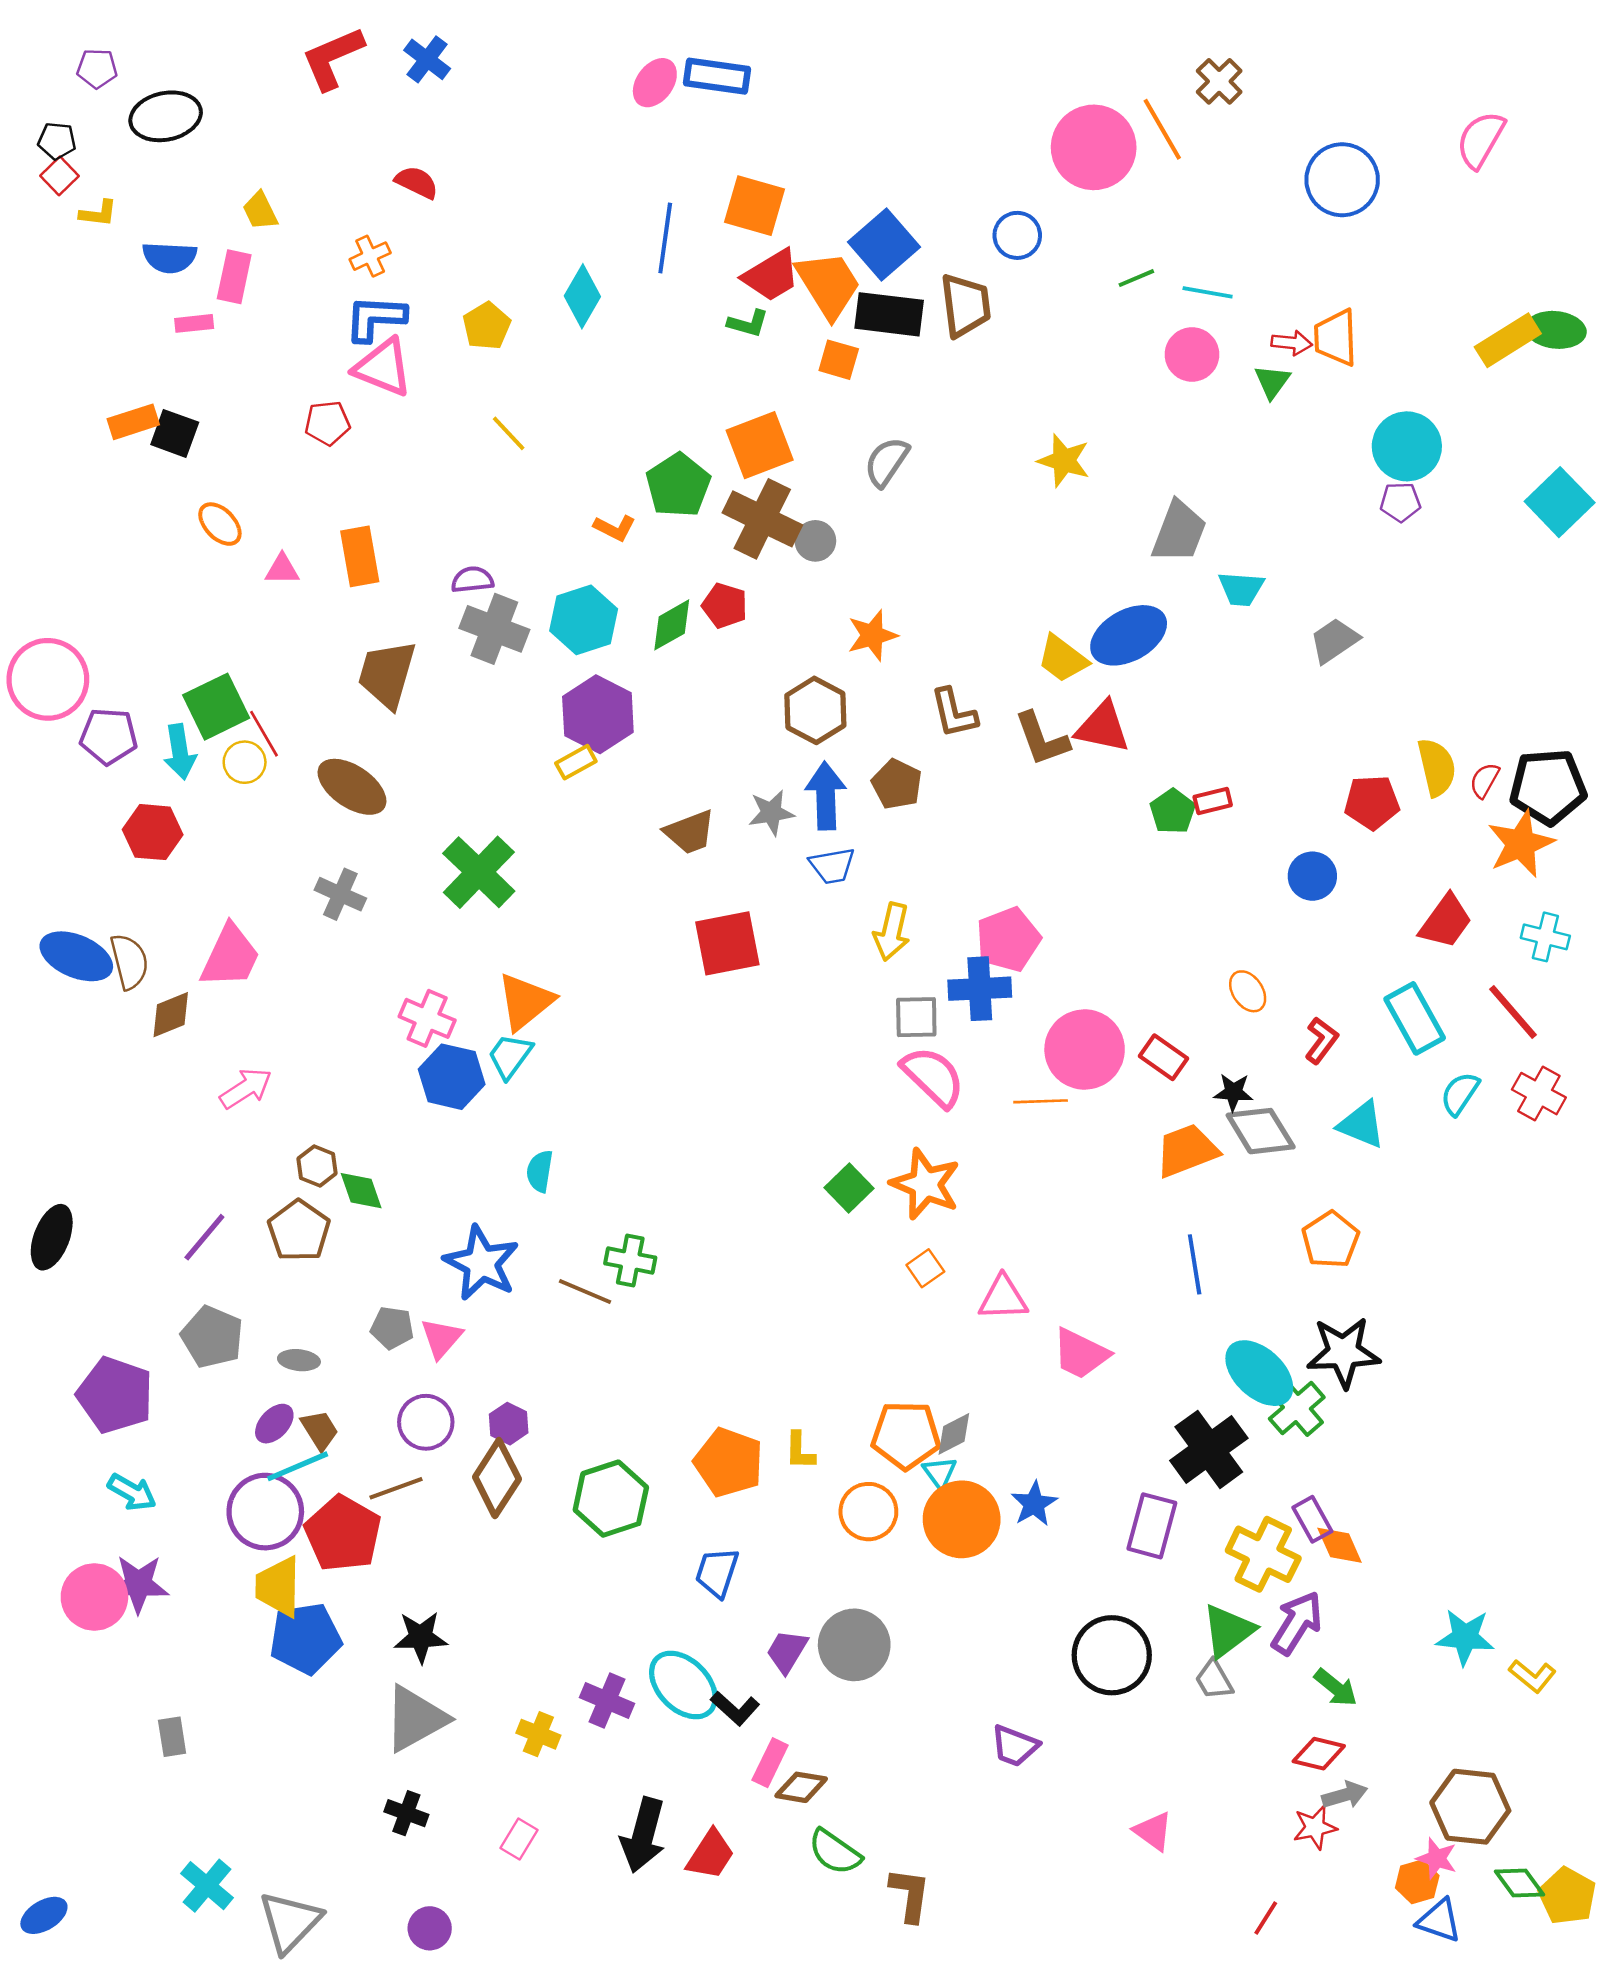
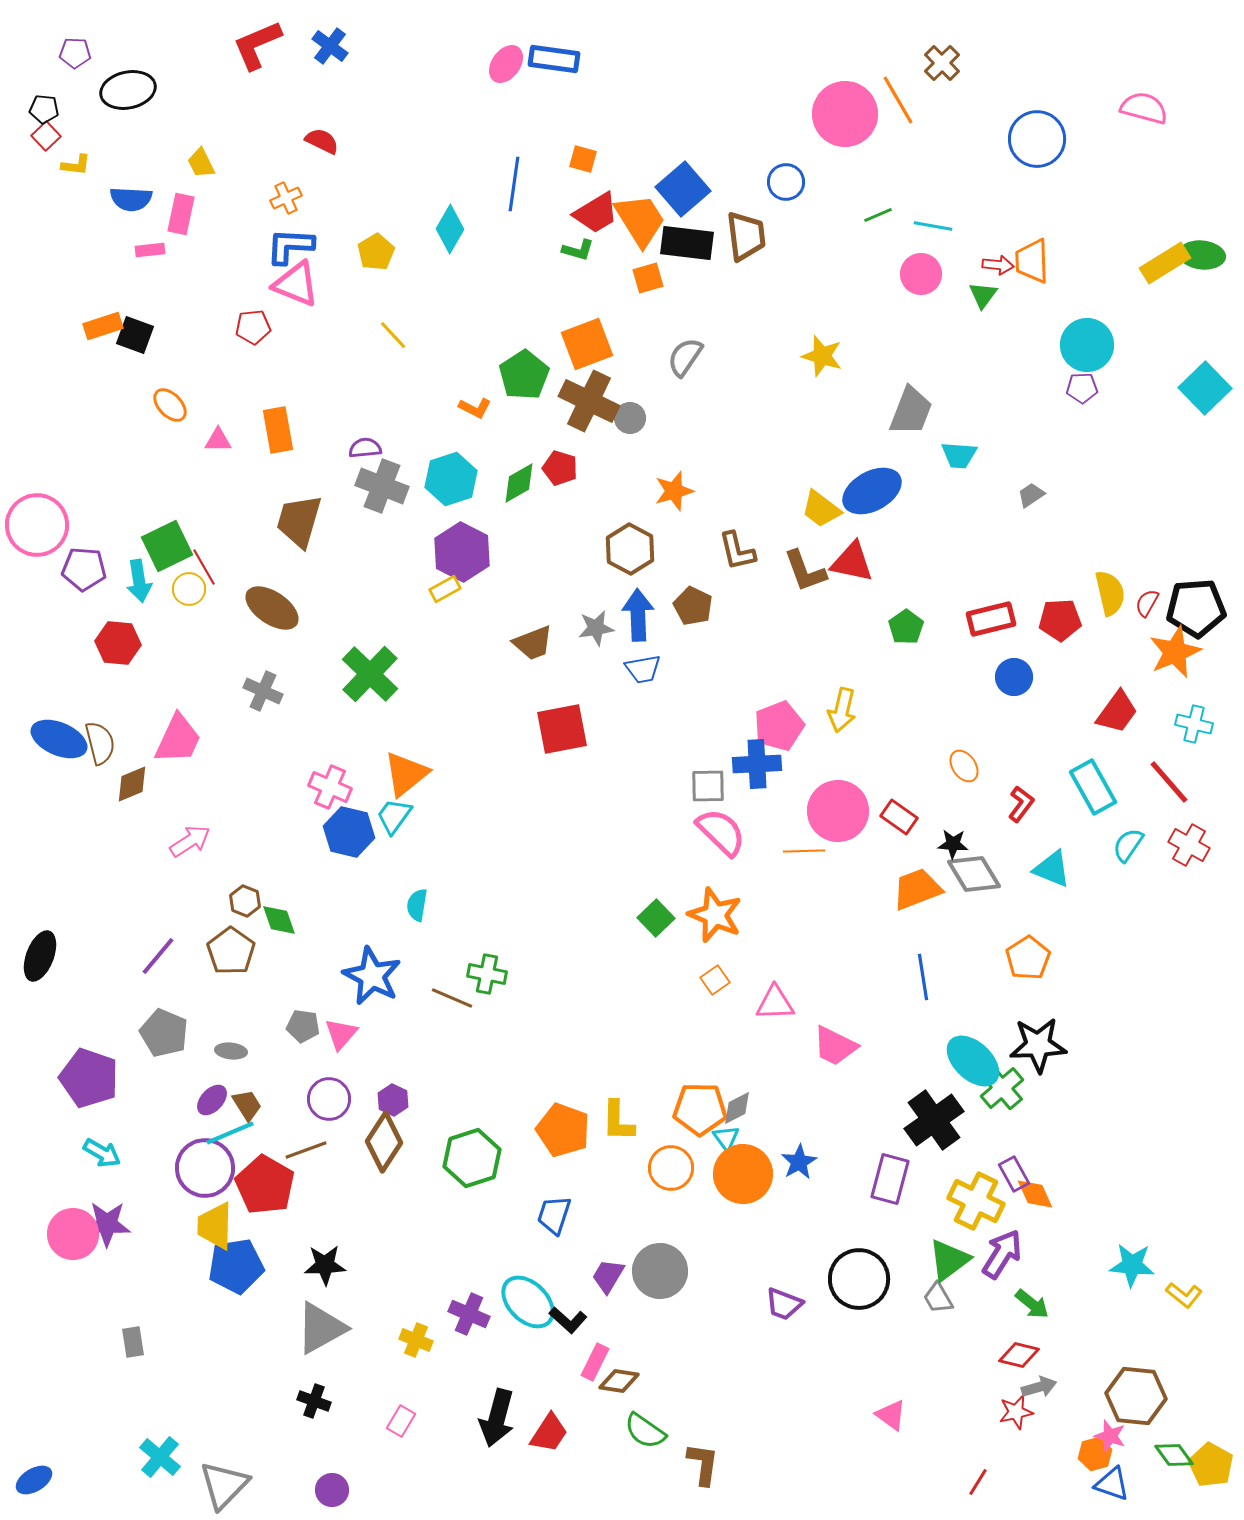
pink semicircle: (1481, 140) -> (1144, 108), turned 75
orange square: (755, 206) -> (583, 159), size x0.6
orange square: (839, 360) -> (648, 278), turned -32
gray trapezoid: (1334, 641) -> (1031, 495), size x0.7
red rectangle: (1213, 801) -> (991, 619), moved, size x1.6
yellow arrow: (892, 932) -> (842, 710), moved
yellow L-shape: (800, 1451) -> (618, 1121), size x1.4
purple trapezoid: (1015, 1746) -> (784, 1304), moved

